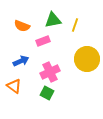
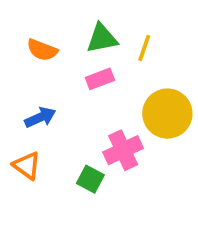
pink rectangle: (43, 41) -> (100, 79), moved
pink cross: (50, 72) -> (123, 150), moved

